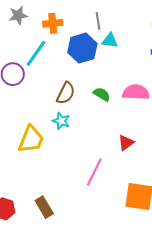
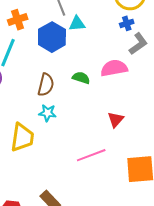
pink line: (94, 172) -> (91, 155), turned 56

